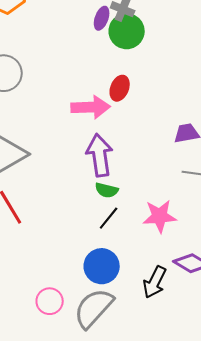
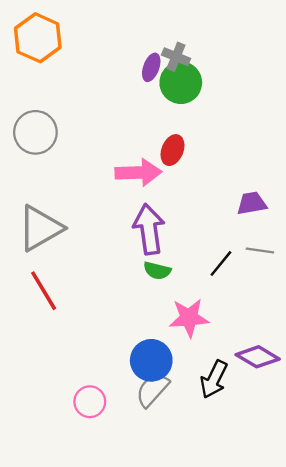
pink star: (160, 216) -> (189, 318), moved
black line: (109, 218) -> (221, 263), moved
gray semicircle: (94, 308) -> (152, 390), moved, size x0.7

